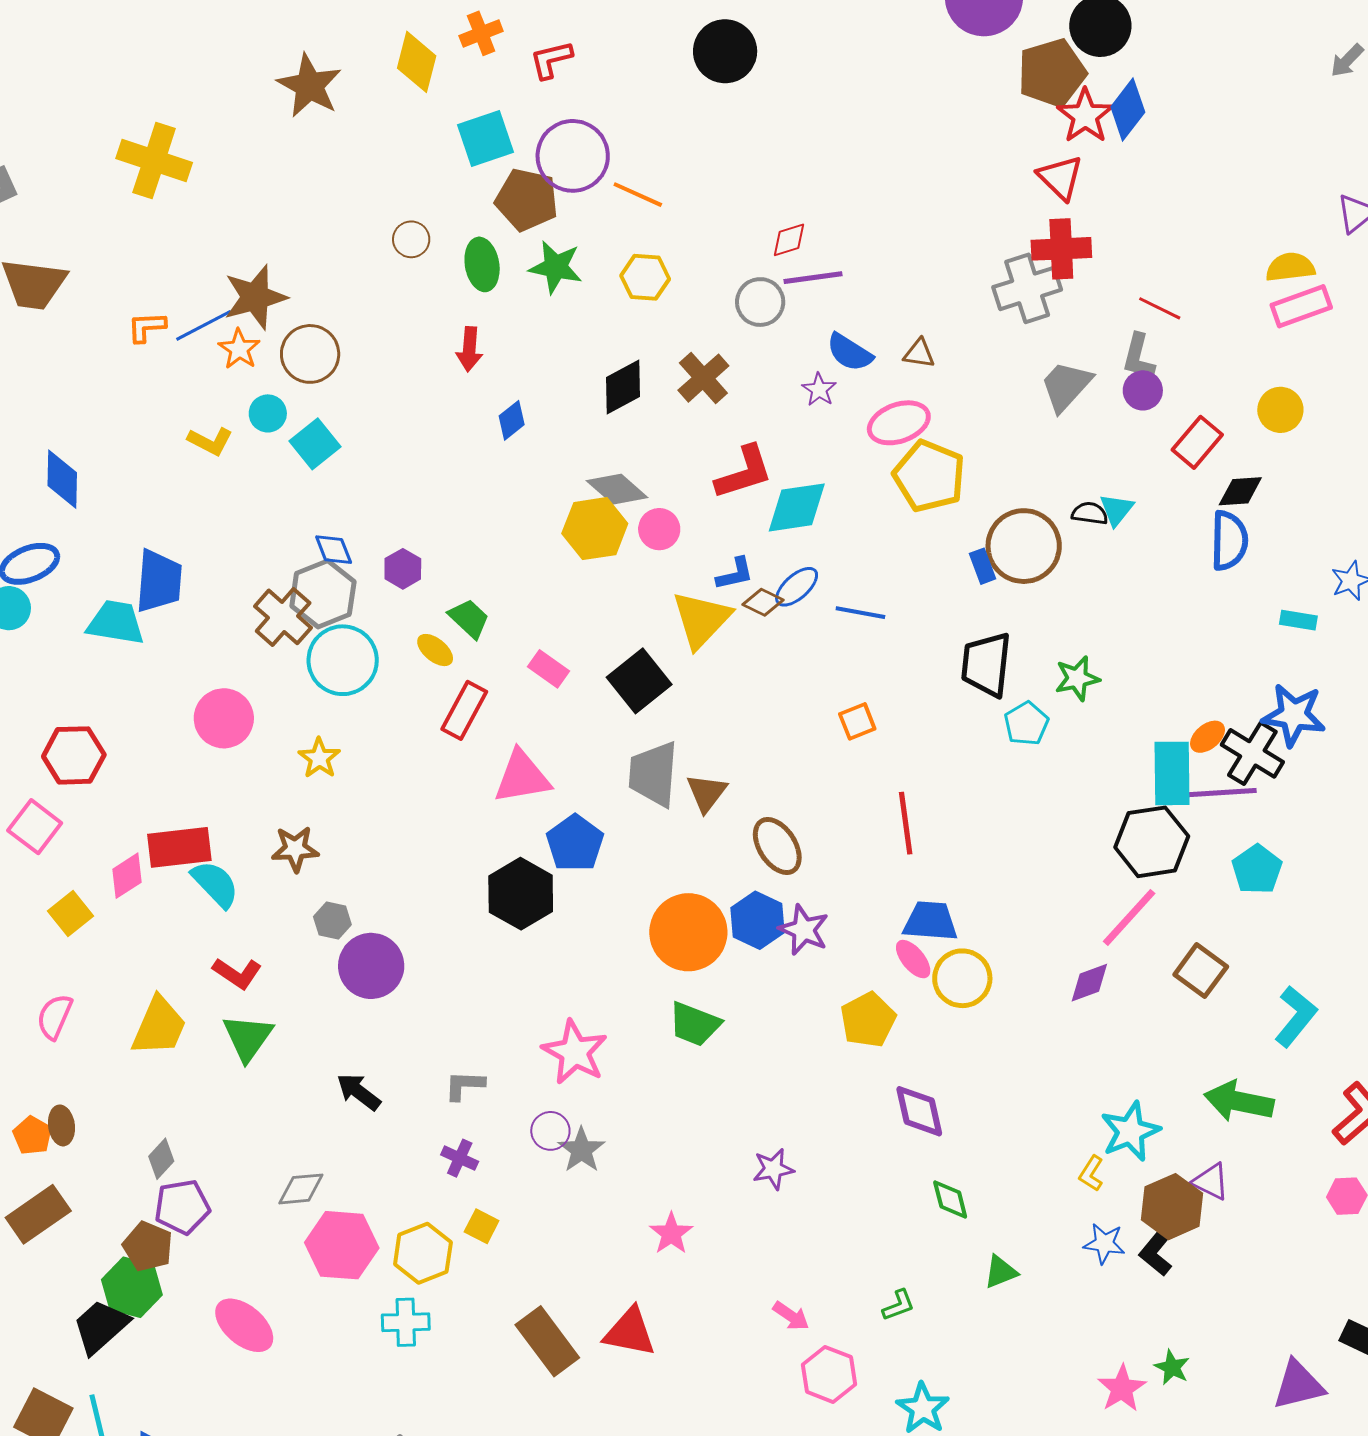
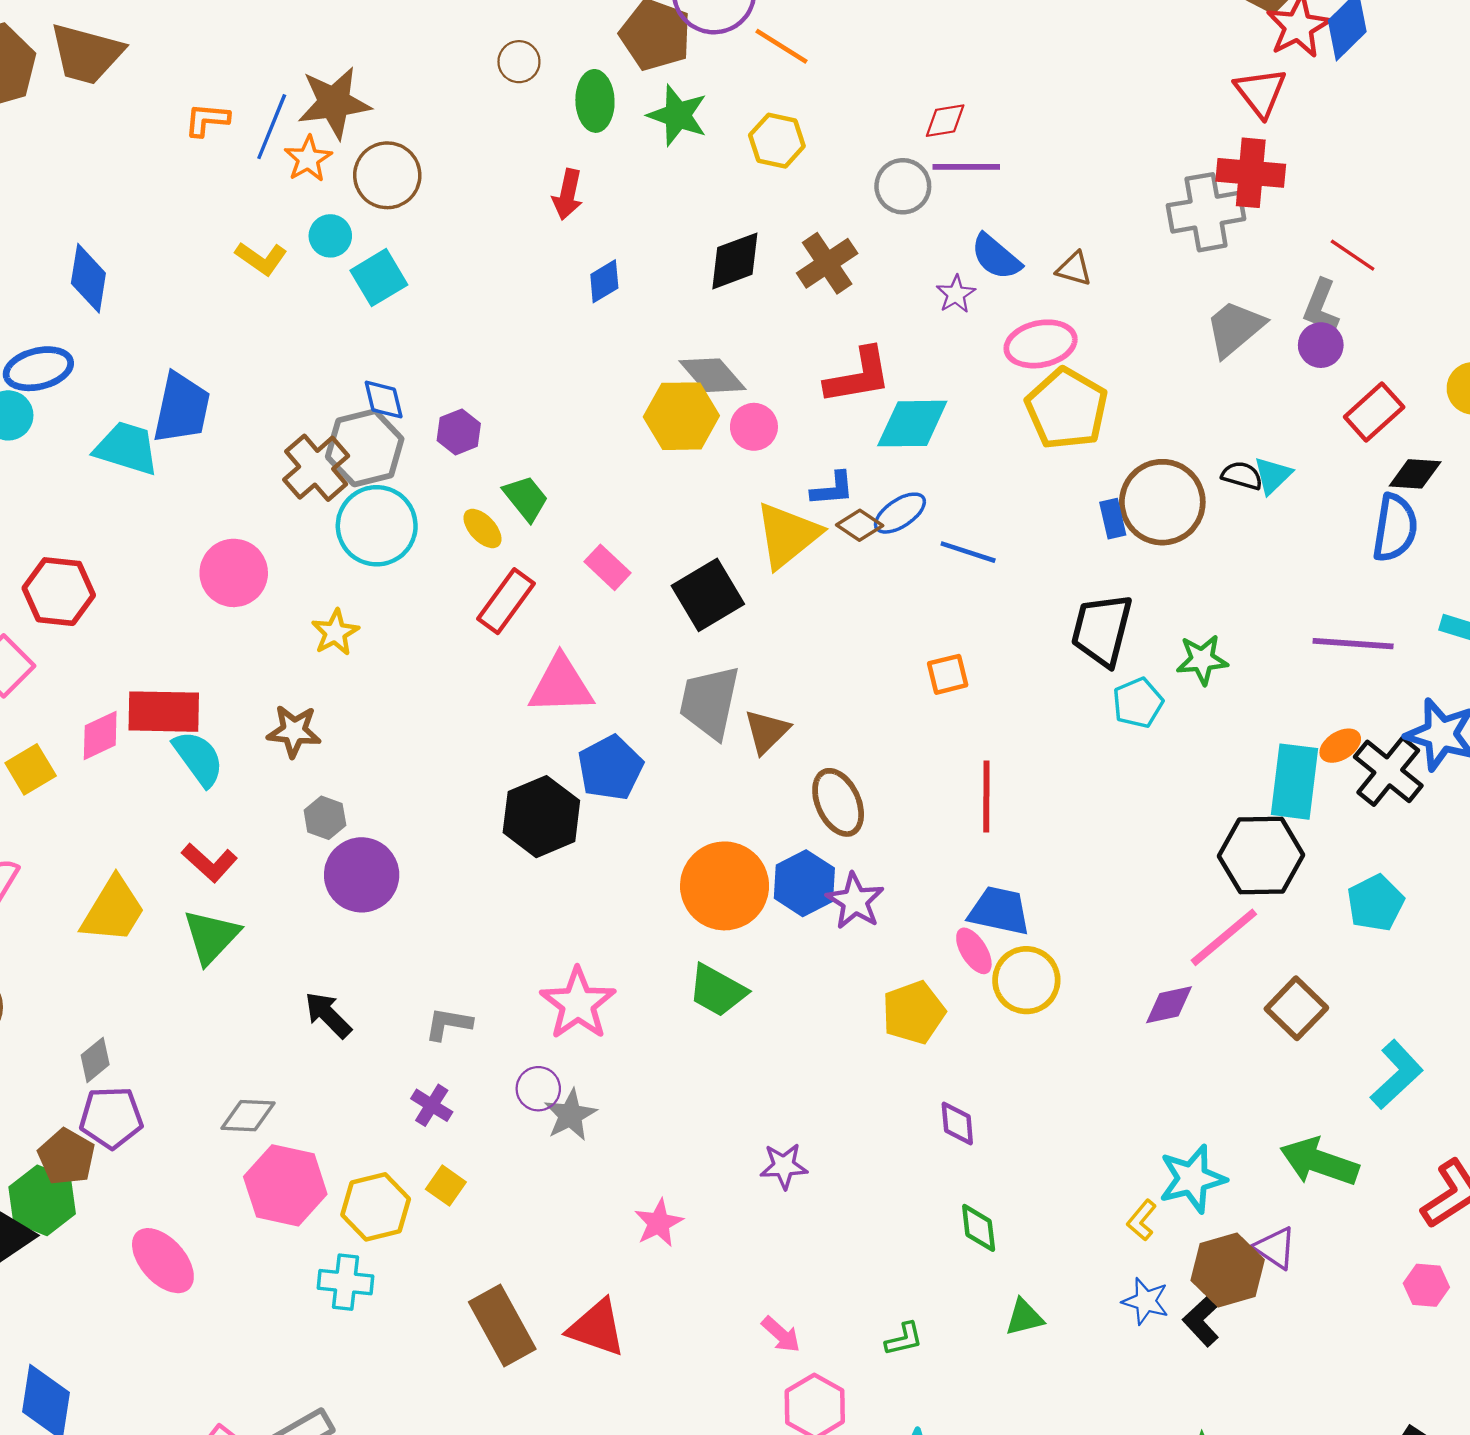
blue line: (204, 325) -> (272, 127), turned -48
purple line: (1221, 793) -> (1353, 644), moved
purple diamond: (919, 1111) -> (957, 1123), size x0.7

